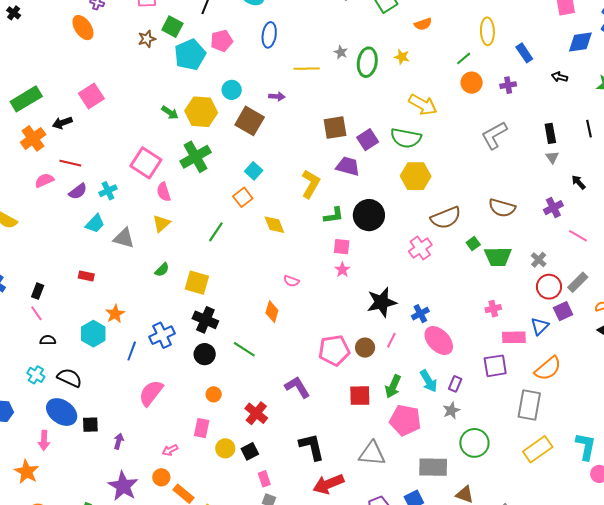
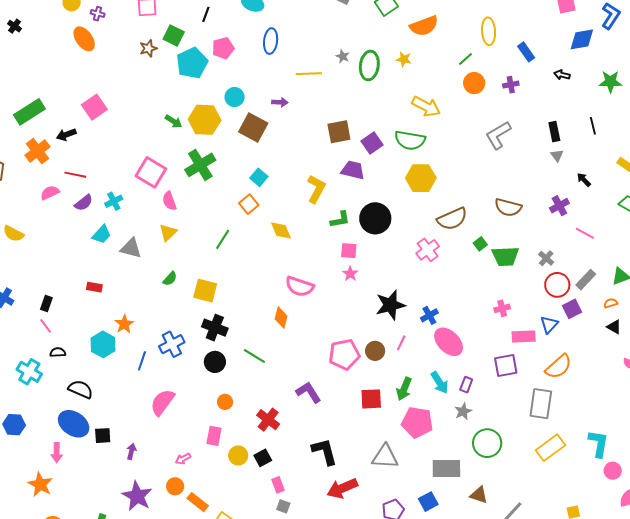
orange semicircle: (423, 24) -> (424, 26), size x1.6
pink semicircle: (291, 281) -> (300, 286), size x1.8
cyan cross: (36, 375) -> (29, 372), moved, size x1.4

